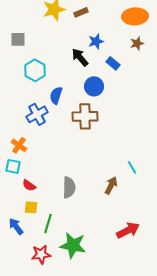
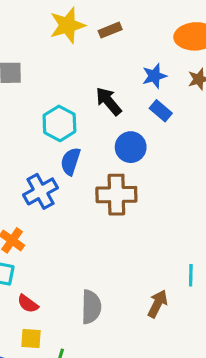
blue star: (96, 41) -> (154, 76), moved
cyan hexagon: (35, 70) -> (59, 123), moved
cyan line: (132, 167) -> (191, 275), turned 32

